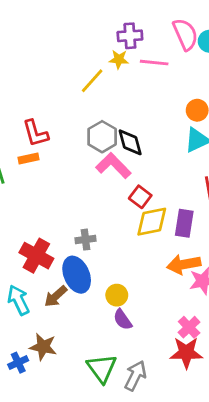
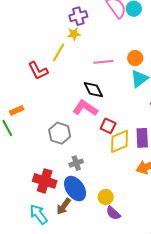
pink line: (154, 63) -> (103, 62), moved
red L-shape: (35, 133) -> (38, 71), moved
gray hexagon: (102, 137) -> (60, 133), moved
orange rectangle: (28, 159) -> (17, 110), moved

